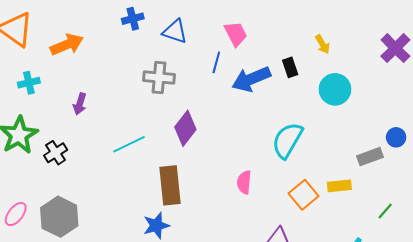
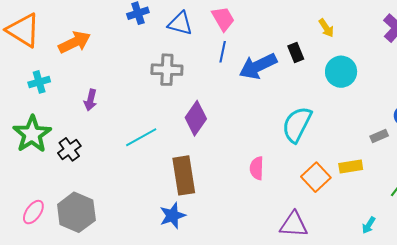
pink trapezoid: (236, 34) -> (223, 19), moved
gray rectangle: (370, 157) -> (379, 136), size x0.7

